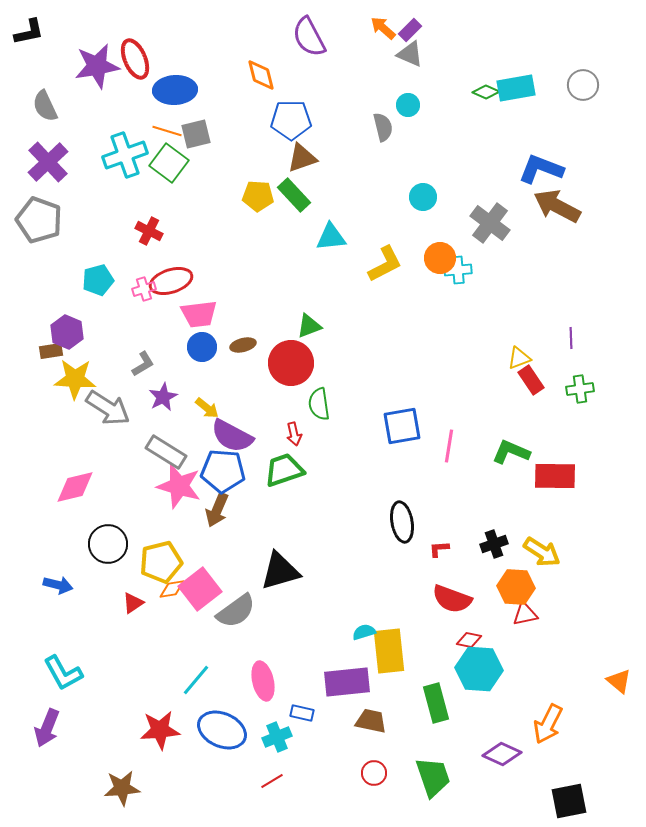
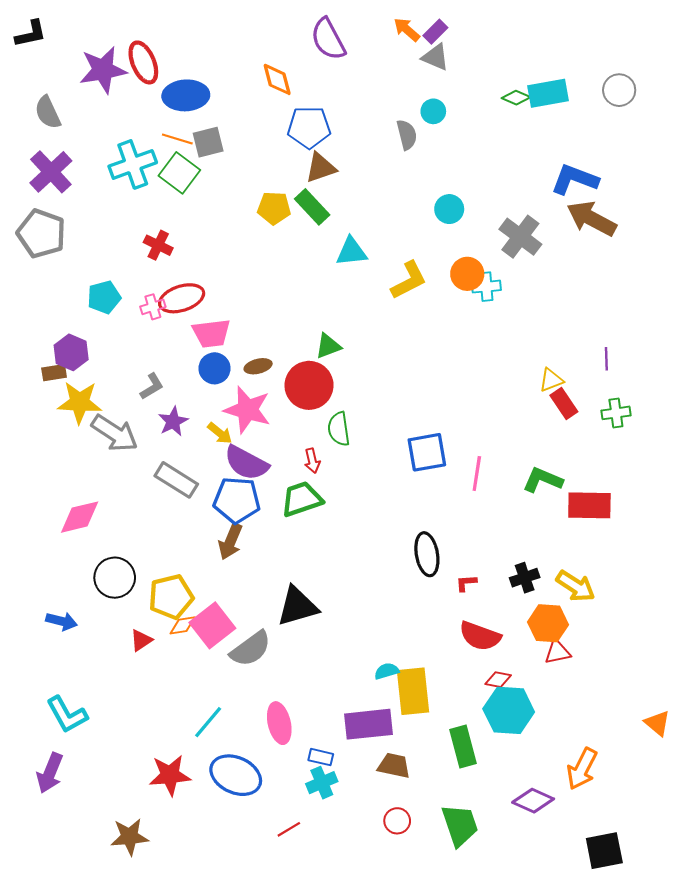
pink star: (179, 486) -> (247, 410), moved
cyan cross: (277, 737) -> (322, 783), moved

